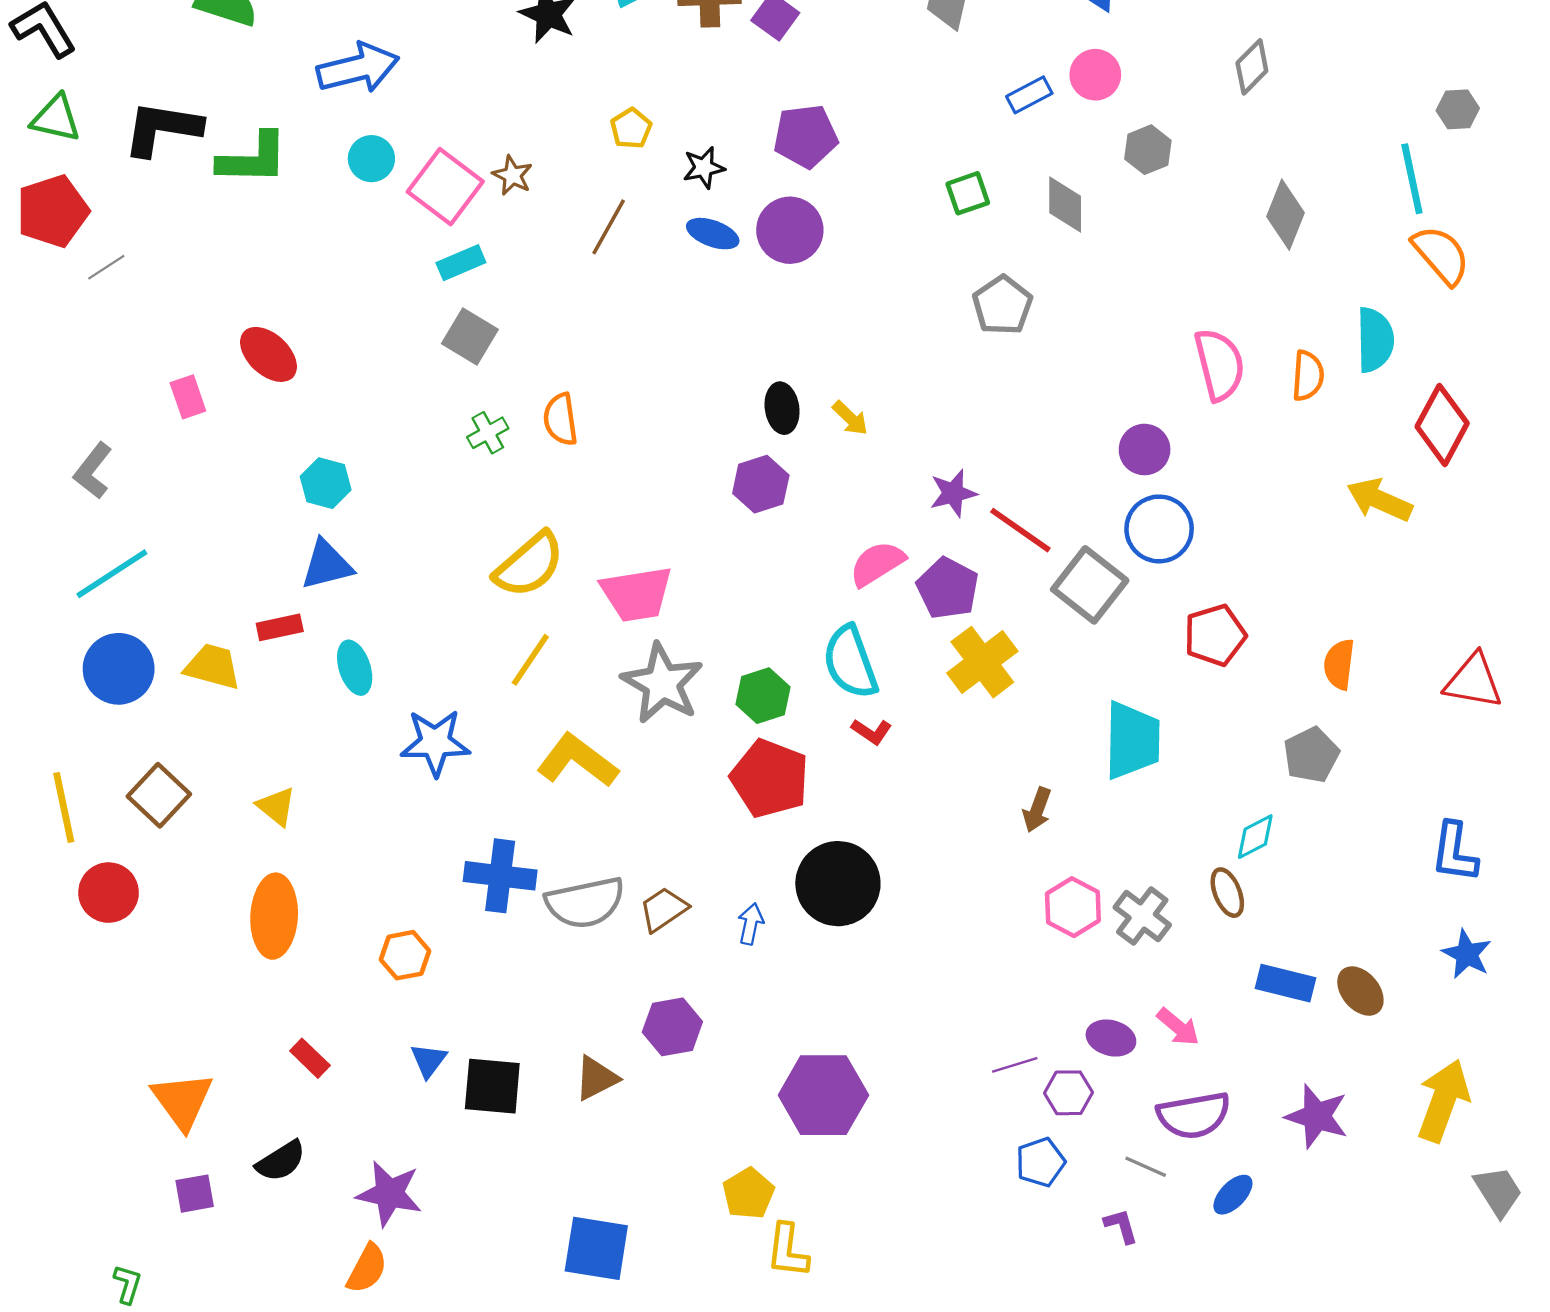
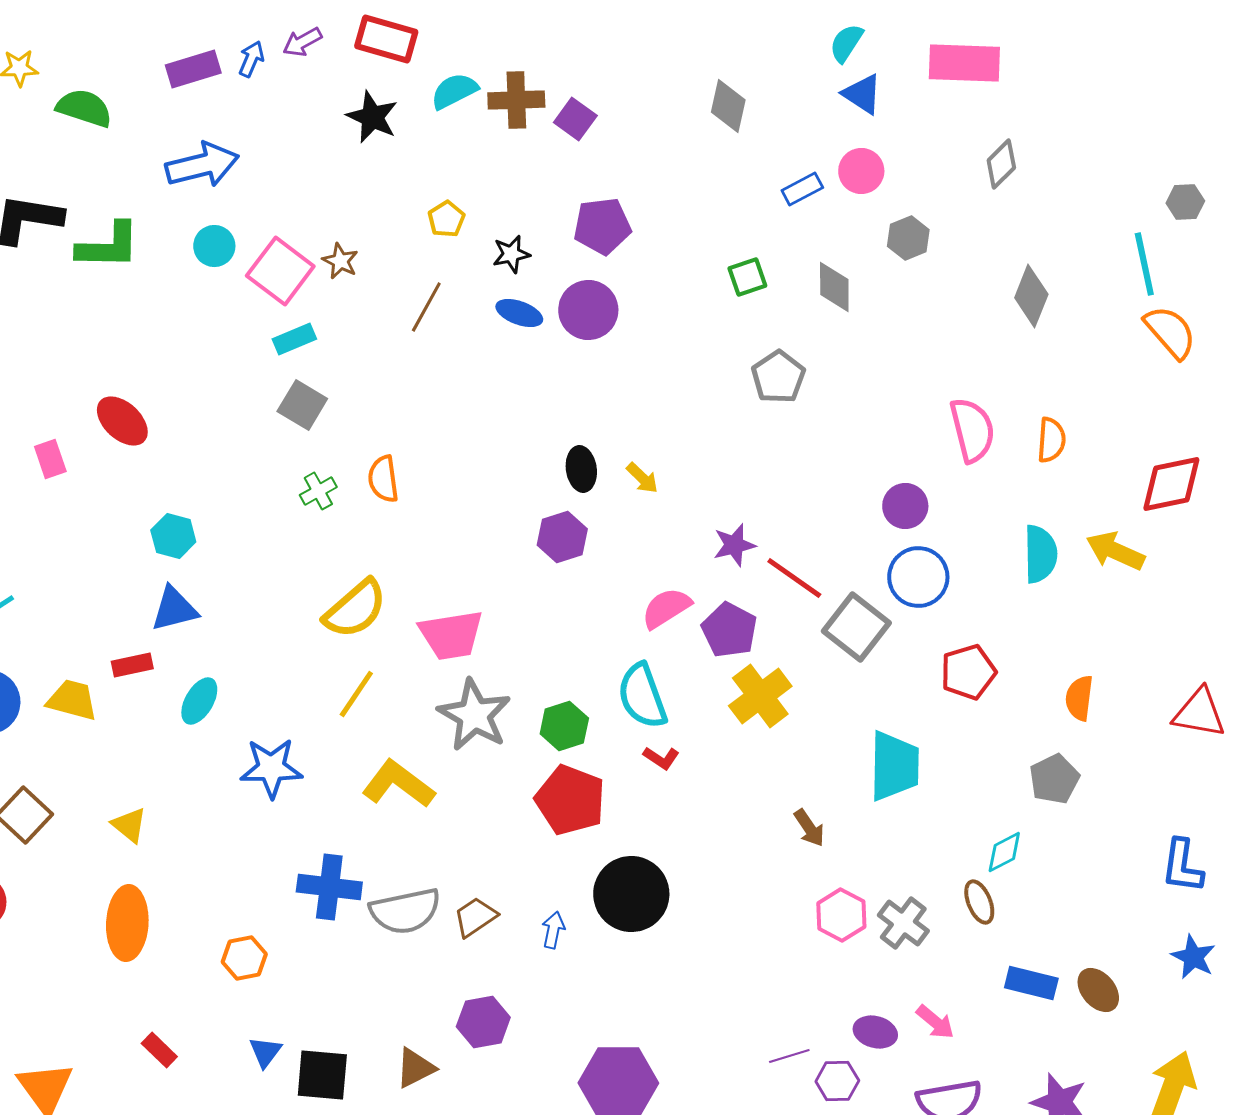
cyan semicircle: (1375, 340) -> (1040, 554), moved
red diamond: (1442, 425) -> (1171, 484), turned 50
cyan ellipse: (355, 668) -> (199, 701), turned 48
brown arrow: (1037, 810) -> (809, 828), turned -54

